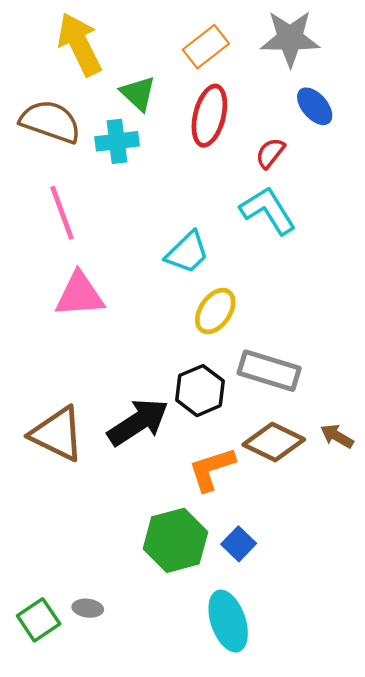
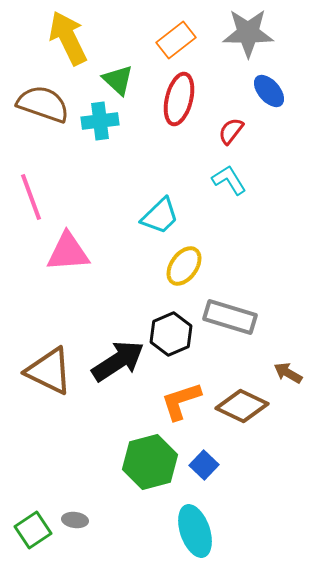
cyan L-shape: (268, 210) -> (229, 180), size x0.7
pink line: (62, 213) -> (31, 197), moved
brown diamond: (274, 442) -> (242, 406), moved

